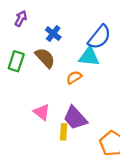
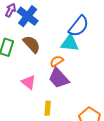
blue cross: (53, 34) -> (28, 16), moved, size x1.5
pink triangle: (42, 112) -> (29, 82), moved
purple trapezoid: (75, 118) -> (59, 78), moved

